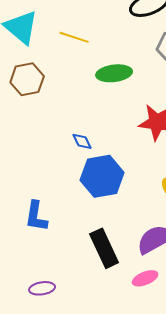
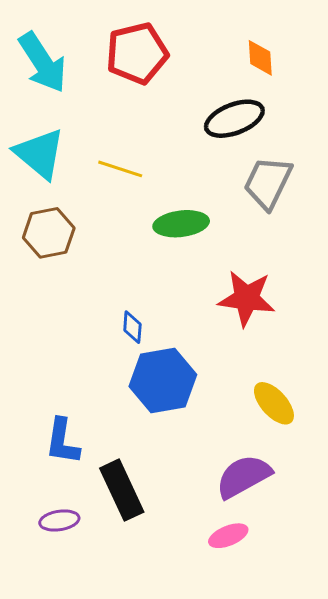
blue diamond: (82, 141) -> (132, 327), turned 30
black rectangle: (104, 248) -> (122, 490), moved
purple ellipse: (42, 288) -> (59, 520), moved

